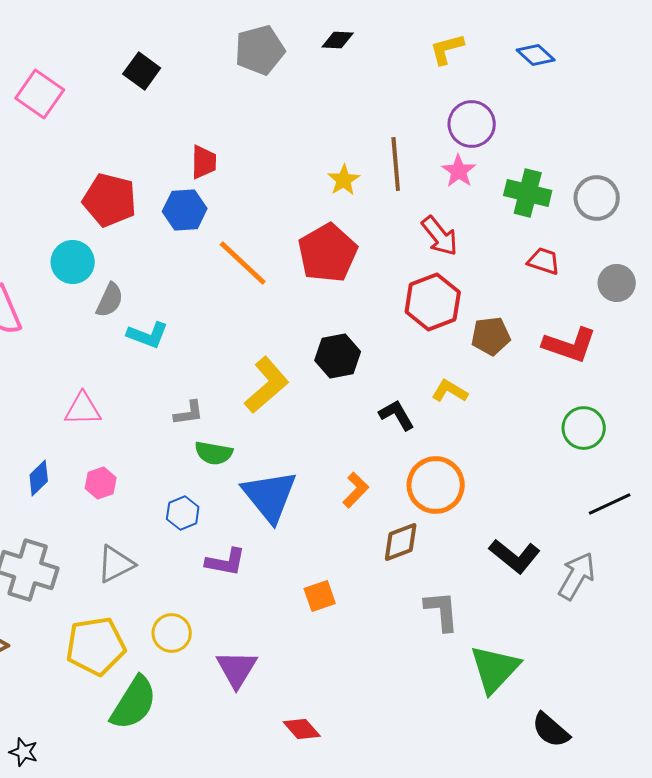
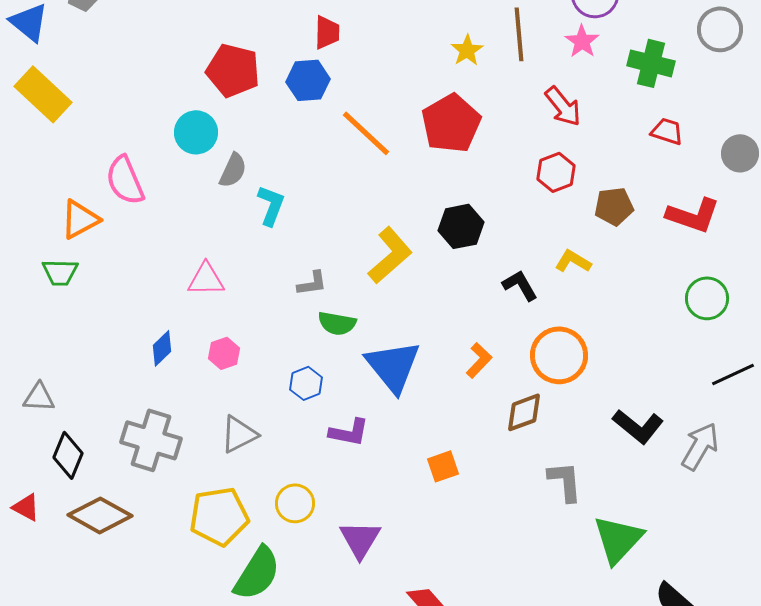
gray circle: (597, 198) -> (720, 29), moved
red hexagon: (433, 302) -> (556, 172), size x0.7
cyan L-shape: (148, 335) -> (271, 205), turned -90

